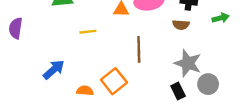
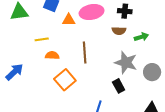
green arrow: (221, 18) -> (141, 37), moved
gray circle: (208, 84) -> (152, 72), moved
orange semicircle: (85, 91) -> (52, 55), moved

